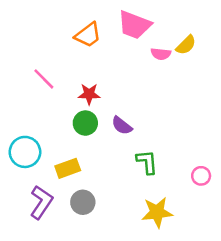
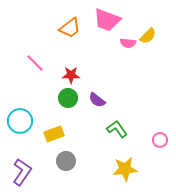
green L-shape: (147, 162) -> (117, 129), turned -30
purple L-shape: (41, 202) -> (22, 172), moved

